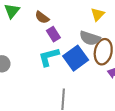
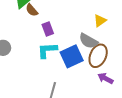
brown semicircle: (42, 17) -> (32, 10), moved
purple rectangle: (53, 34) -> (48, 29), moved

